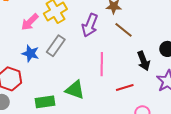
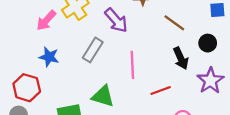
purple arrow: (90, 25) -> (116, 20), turned -60
brown line: (124, 30) -> (174, 23), moved
gray rectangle: (56, 46) -> (93, 50), moved

